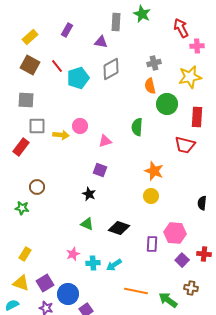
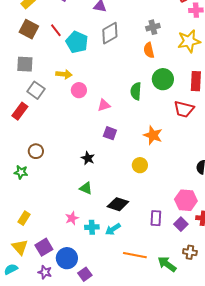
cyan pentagon: (78, 78) -> (77, 42), turned -30
green circle: (167, 104) -> (163, 79), moved
gray square: (37, 126) -> (36, 90), turned 36
yellow arrow: (61, 135) -> (64, 74), moved
purple square: (100, 170) -> (110, 133), moved
yellow circle: (151, 196) -> (140, 165), moved
black diamond: (119, 228) -> (118, 204), moved
pink hexagon: (175, 233) -> (186, 200), moved
purple rectangle: (152, 244) -> (156, 218), moved
yellow triangle: (21, 283) -> (20, 247), turned 30

